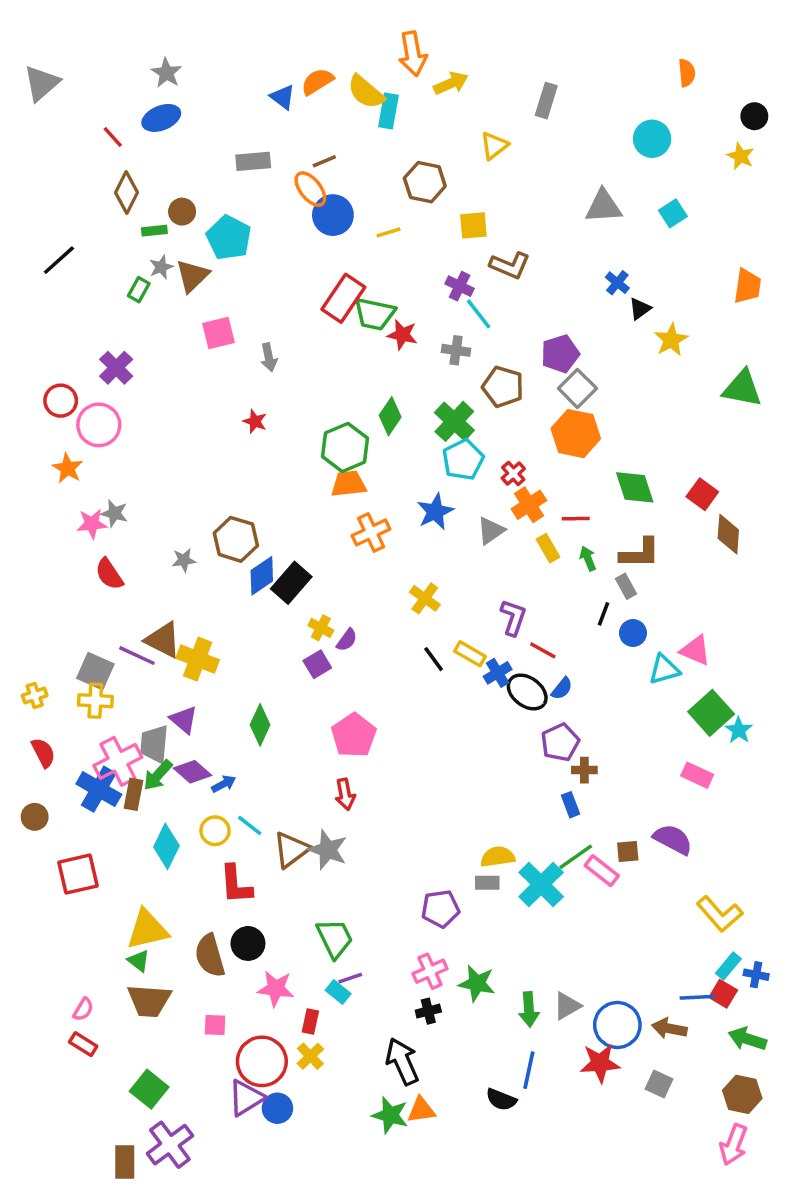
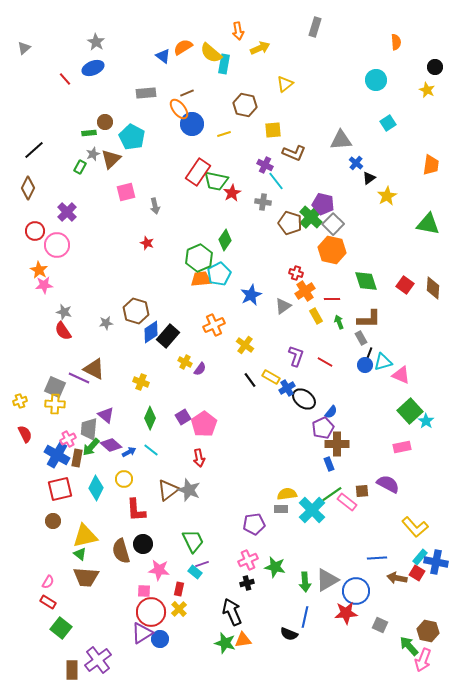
orange arrow: (413, 54) -> (238, 31), size x0.7
gray triangle: (42, 83) -> (24, 48), size x0.6
gray rectangle: (546, 101) -> (315, 27), moved
brown diamond: (127, 193) -> (28, 188), moved
gray triangle: (603, 206) -> (341, 140), moved
red star: (402, 335) -> (232, 193), turned 30
purple pentagon: (560, 354) -> (323, 204), turned 30
green cross: (454, 421) -> (311, 217), moved
cyan pentagon: (463, 460) -> (219, 274), moved
red cross: (513, 473) -> (296, 273), turned -32
gray star: (114, 513) -> (64, 312), moved
pink star: (92, 524) -> (44, 285), moved
orange cross: (371, 532) -> (214, 325), moved
brown diamond: (728, 534) -> (433, 288), moved
black line: (603, 614) -> (369, 354), moved
red line: (543, 650) -> (325, 362), moved
yellow cross: (198, 659) -> (141, 382), moved, size x0.7
purple square: (317, 664) -> (183, 417), moved
cyan triangle: (664, 669) -> (383, 362), moved
blue semicircle: (562, 689) -> (331, 412), moved
pink cross: (118, 761) -> (68, 439), size x0.6
brown cross: (584, 770) -> (337, 444), size x1.6
pink rectangle: (697, 775) -> (402, 447), turned -36
brown circle: (35, 817) -> (53, 521), moved
cyan line: (250, 826) -> (151, 450), moved
red square: (78, 874) -> (60, 489), moved
blue cross: (756, 975) -> (436, 562), size x1.6
blue line: (697, 997) -> (377, 558), moved
gray triangle: (567, 1006) -> (327, 580), size x1.4
pink square: (215, 1025) -> (144, 591), moved
brown arrow: (669, 1028) -> (397, 578), moved
green arrow: (747, 1039) -> (409, 646), moved, turned 30
green square: (149, 1089) -> (61, 628), moved

